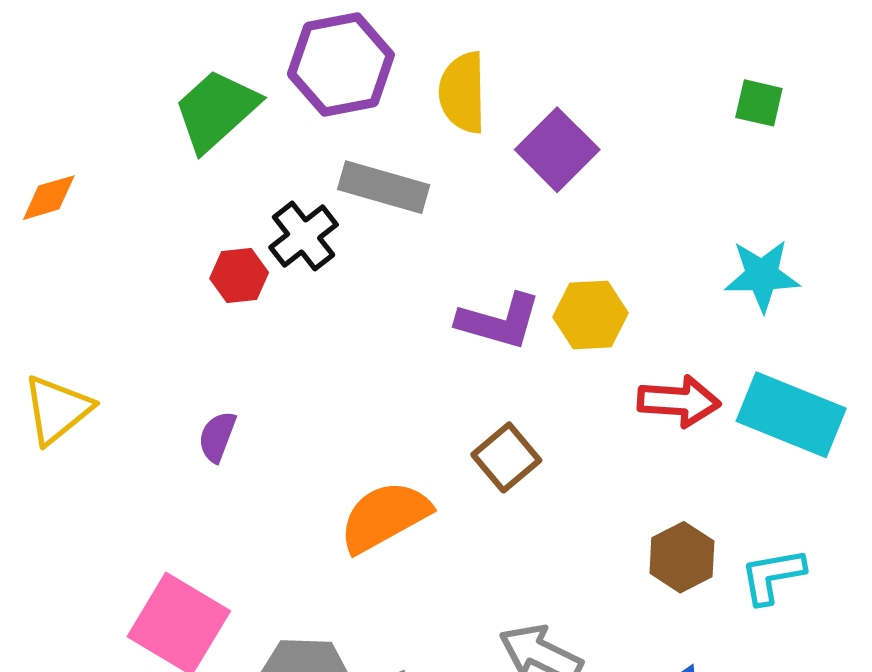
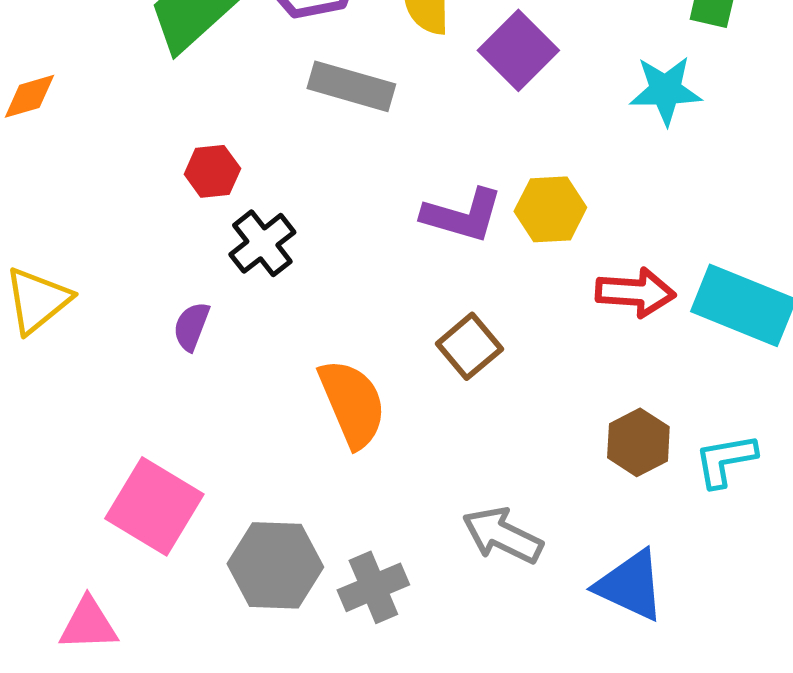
black cross: (304, 236) -> (262, 243), moved
cyan star: (762, 275) -> (665, 90), moved
orange semicircle: (385, 517) -> (352, 403), turned 96

